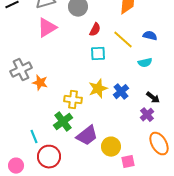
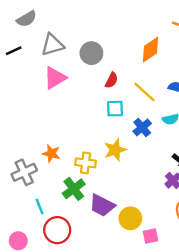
gray cross: (21, 70) -> (24, 172), moved
orange star: (40, 83) -> (51, 153), moved
blue cross: (121, 92) -> (142, 127), moved
purple trapezoid: (87, 136) -> (102, 205), turned 65

